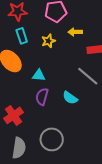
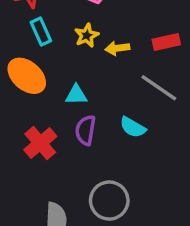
yellow arrow: (75, 32) -> (117, 48), moved
red cross: (13, 115) -> (40, 143), moved

